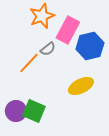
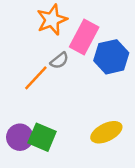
yellow ellipse: (81, 86) -> (106, 132), moved

